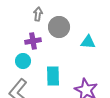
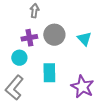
gray circle: (59, 27) -> (54, 35), moved
cyan triangle: (88, 42) -> (84, 39), turned 42

